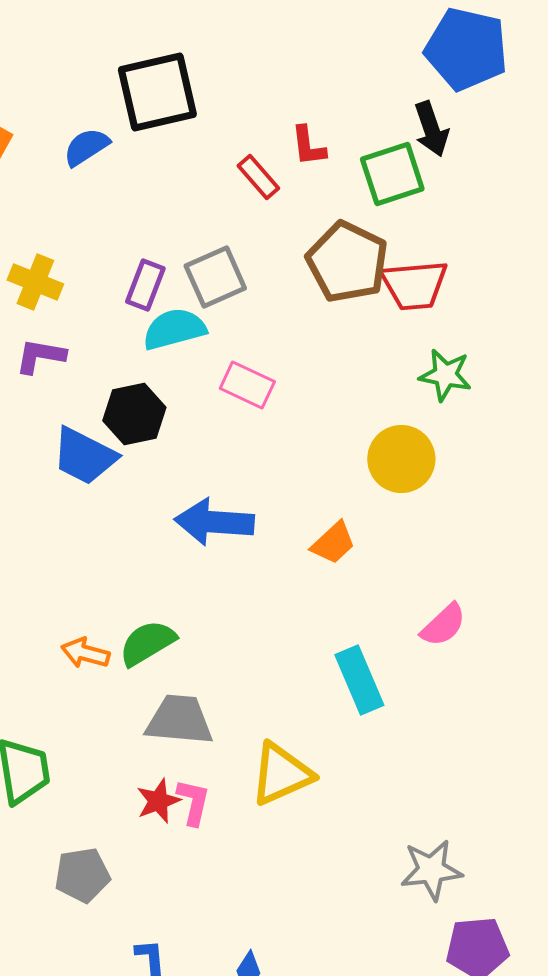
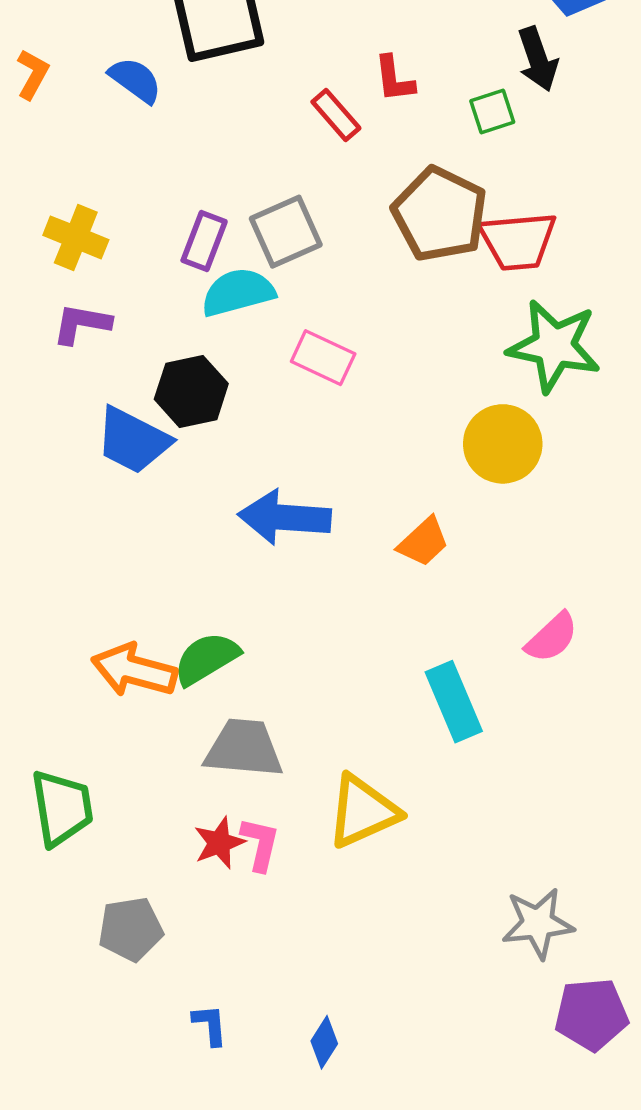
blue semicircle: (86, 147) -> (135, 80), turned 69
green square: (392, 174) -> (492, 112), size x0.6
green star: (445, 375) -> (554, 346), size x1.5
orange arrow: (85, 653) -> (134, 670), size x1.5

